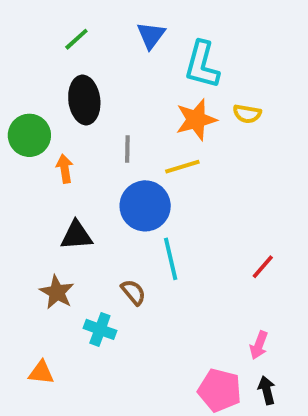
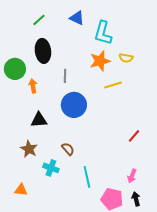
blue triangle: (151, 35) -> (77, 18), turned -42
yellow line: (182, 167) -> (113, 85), moved
cyan line: (171, 259) -> (87, 177), moved

